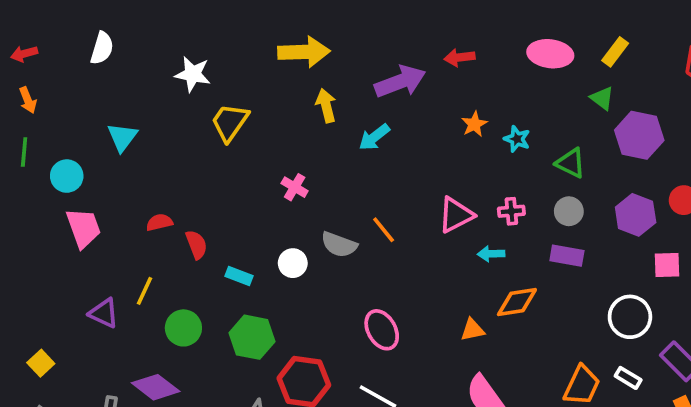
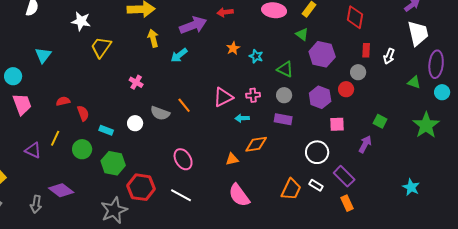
green circle: (183, 328) -> (82, 149), moved

